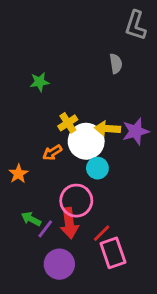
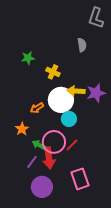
yellow cross: (68, 123) -> (53, 72), moved, turned -32
orange star: (18, 174) -> (22, 129), moved
green arrow: (31, 219) -> (39, 145), moved
red line: (102, 233) -> (72, 145), moved

